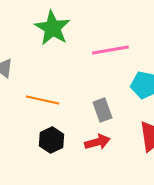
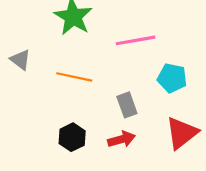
orange line: (42, 100) -> (74, 77), moved

